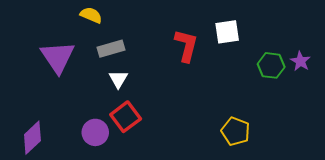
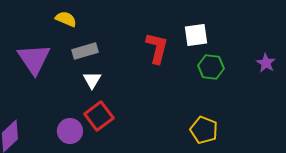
green hexagon: (271, 65) -> (211, 67), moved

